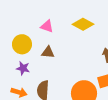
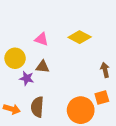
purple star: (23, 68) -> (27, 78), moved

